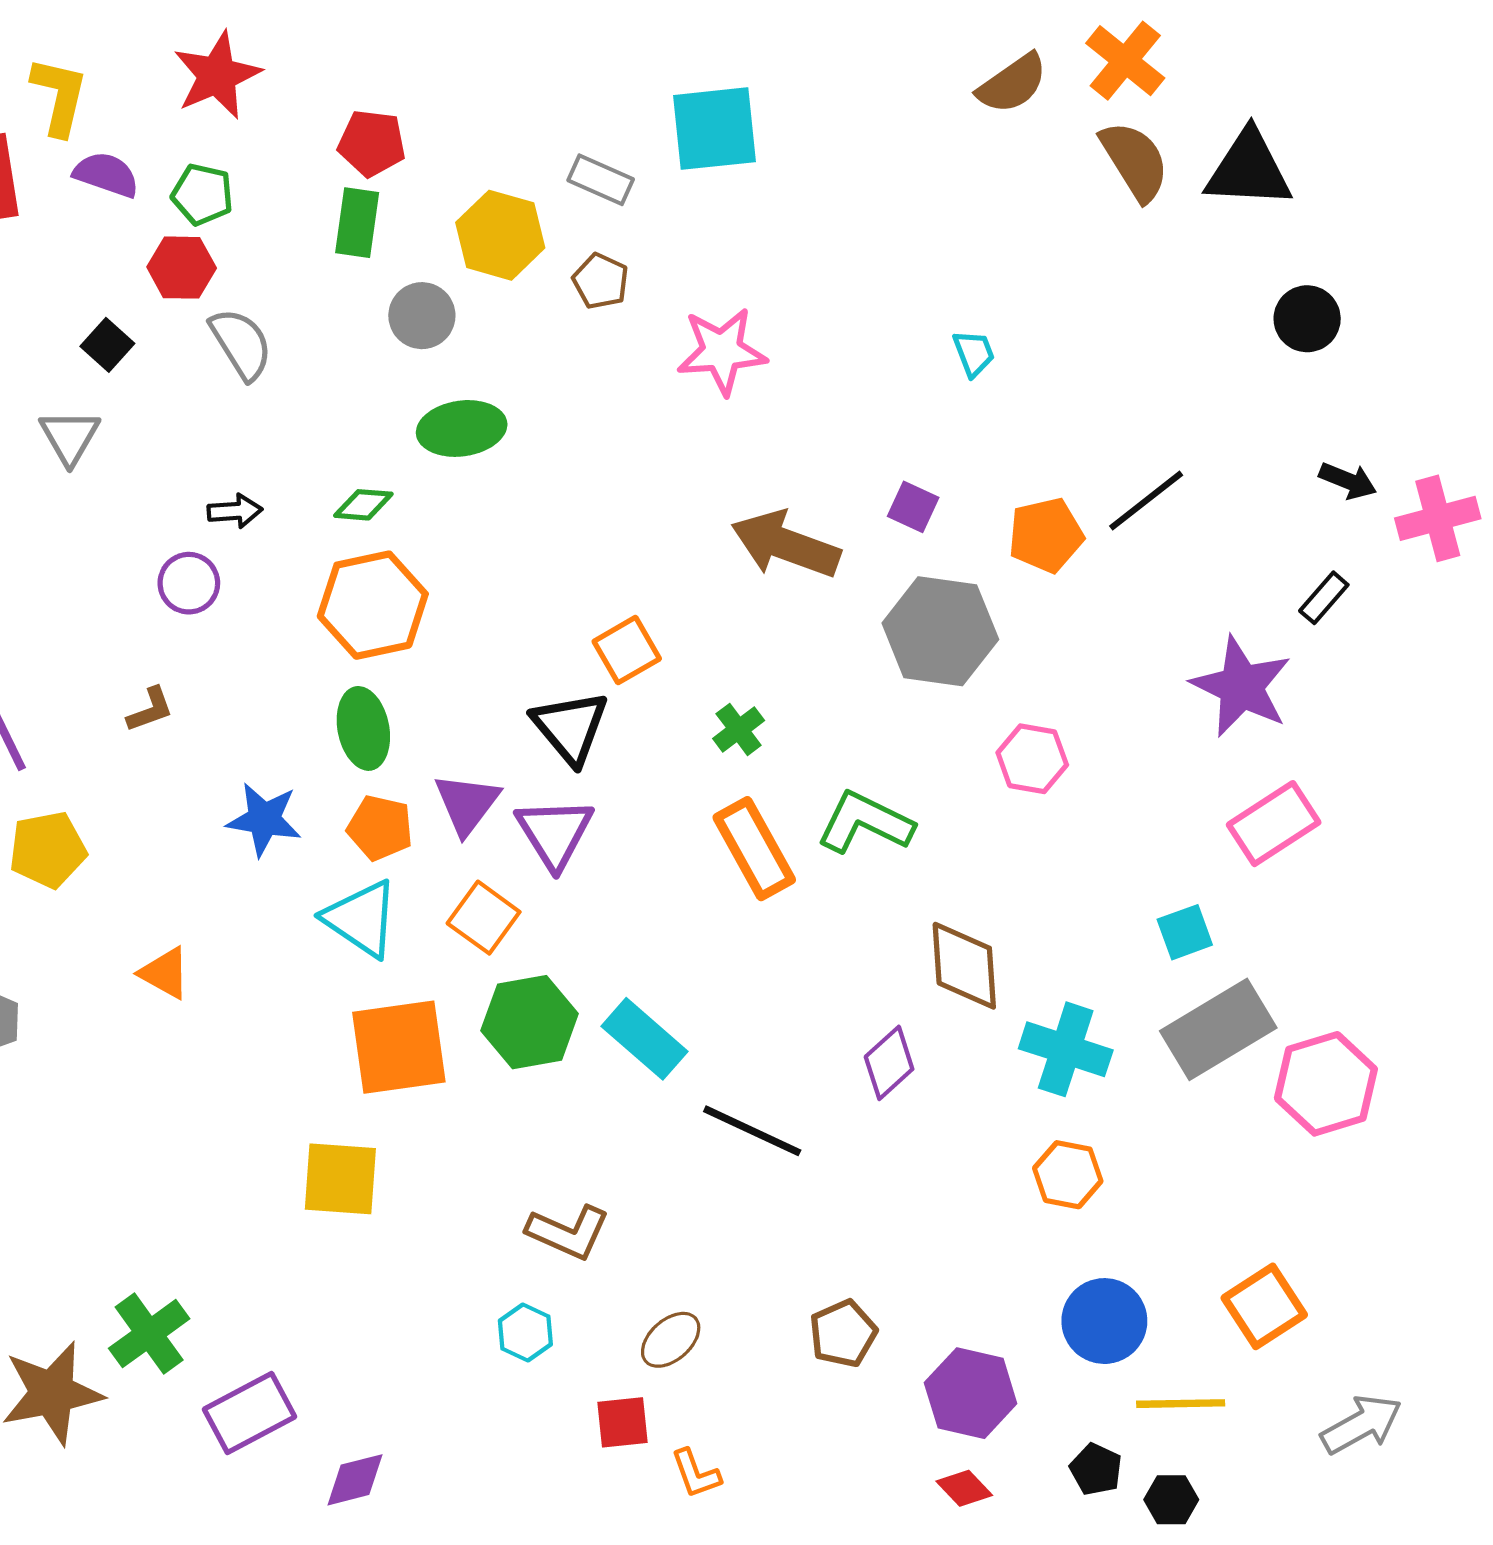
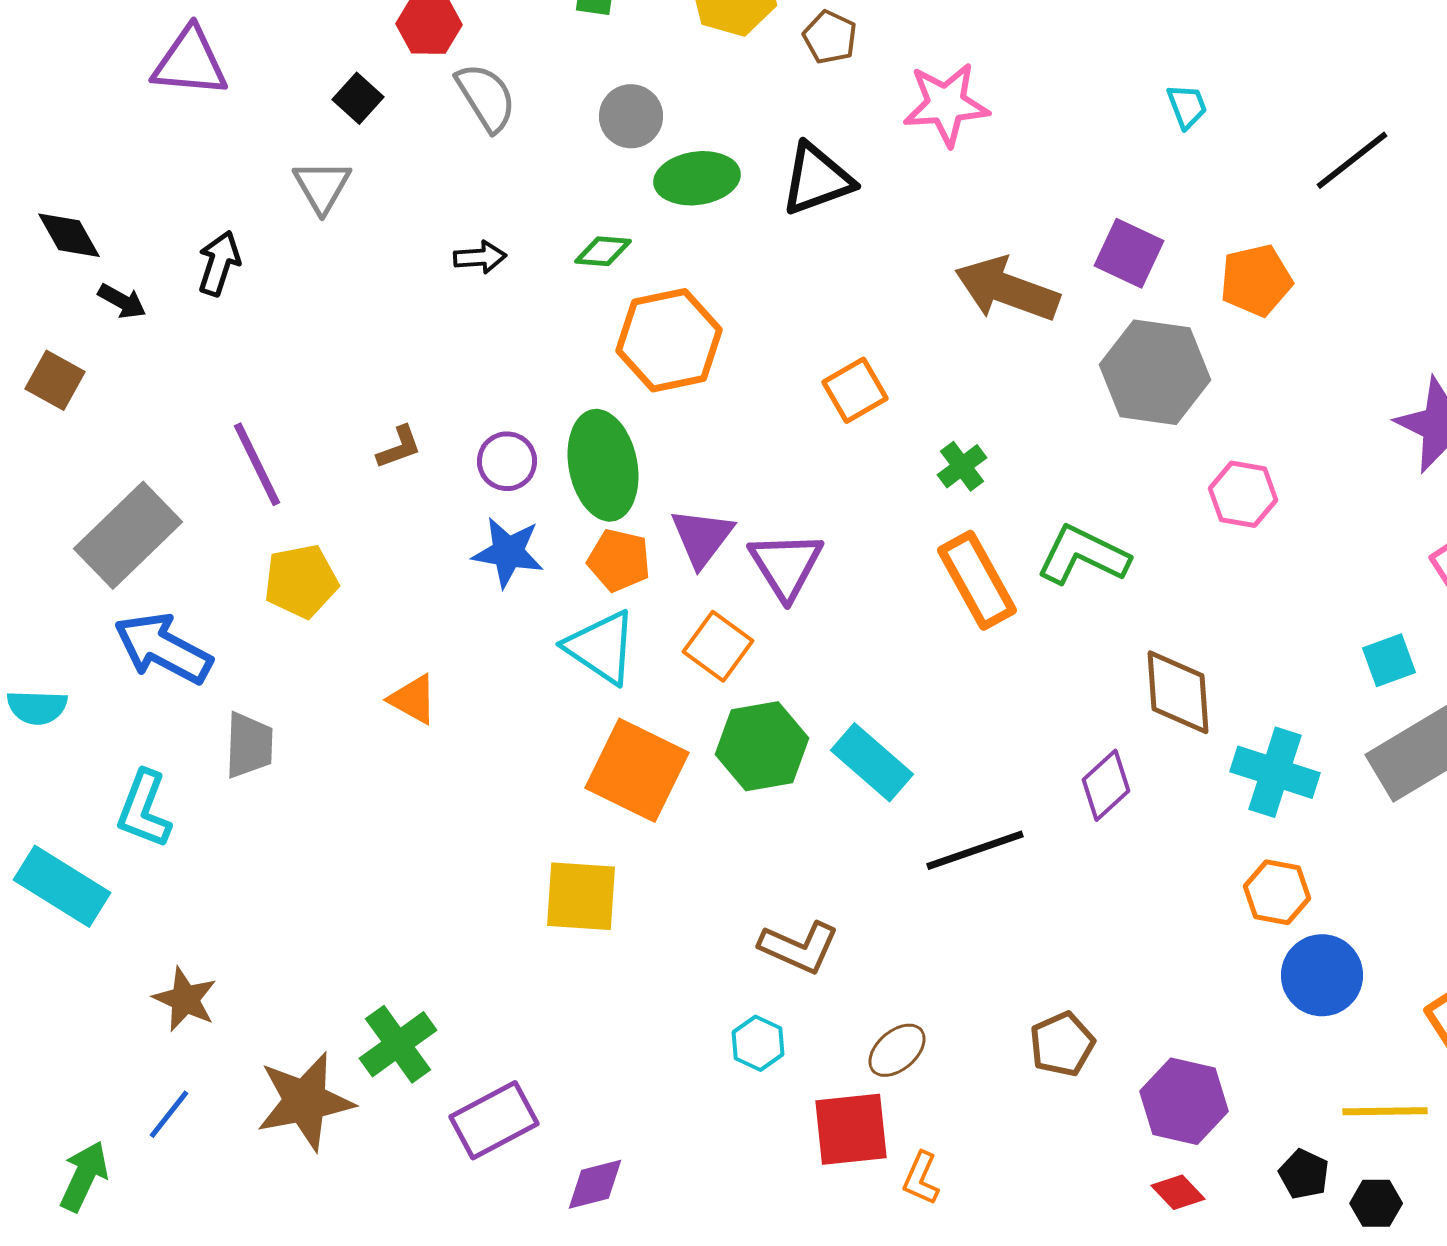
gray circle: (422, 316) -> (631, 116), moved
black line: (1146, 501) -> (1352, 160), moved
purple square: (913, 507) -> (1129, 253), size x1.4
purple circle: (189, 583) -> (507, 461), moved
orange hexagon: (373, 605) -> (669, 340), moved
black triangle: (570, 727) -> (817, 179), moved, turned 50
green ellipse: (363, 728) -> (603, 465), size x1.4
orange square: (399, 1047) -> (637, 770), turned 34
black line: (752, 1131) -> (975, 850), turned -44
blue circle: (1104, 1321) -> (1322, 975), moved
red square: (623, 1422) -> (851, 1129), size x1.5
orange L-shape: (696, 1474) -> (921, 1178), turned 44

